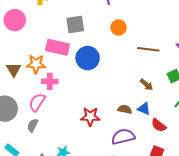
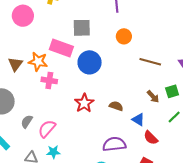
brown arrow: (146, 85) -> (153, 97), moved
pink semicircle: (37, 102) -> (47, 129), moved
brown semicircle: (125, 109) -> (116, 106), moved
red star: (90, 117) -> (84, 103), moved, turned 30

